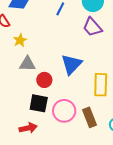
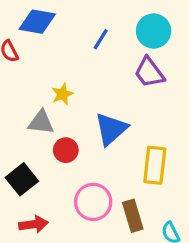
yellow star: (20, 40) -> (62, 94), moved
black square: (39, 103) -> (22, 179), moved, turned 36

